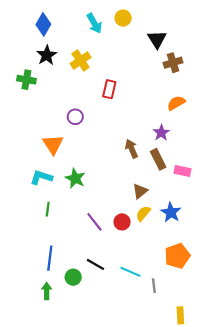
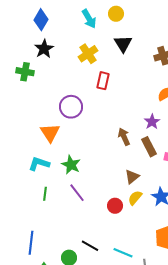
black triangle: (157, 39) -> (123, 44), moved
yellow cross: (81, 61) -> (88, 54), moved
purple circle: (75, 117) -> (71, 107), size x1.5
purple line: (94, 222) -> (77, 193), moved
blue line: (50, 258) -> (31, 243), moved

